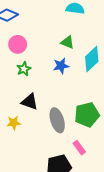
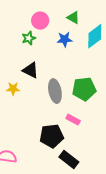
pink circle: (18, 44) -> (40, 21), moved
pink rectangle: (79, 148) -> (73, 120), turned -32

